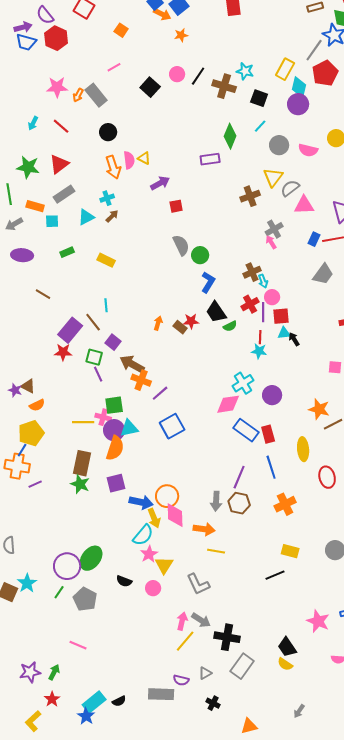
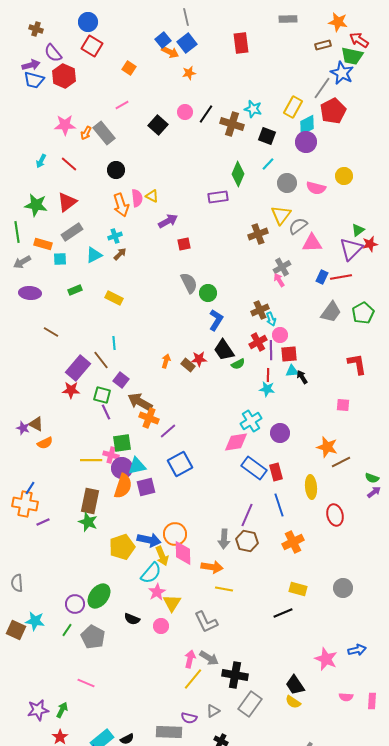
cyan diamond: (299, 87) -> (307, 125), turned 50
yellow pentagon: (31, 433) -> (122, 547), moved
purple square: (116, 483) -> (146, 487), moved
purple circle: (67, 566) -> (75, 604), size x0.7
cyan star: (27, 583) -> (35, 621), turned -30

